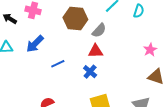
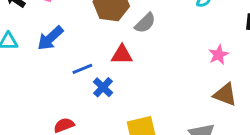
red triangle: (96, 51) -> (122, 55), moved
blue cross: (90, 72) -> (103, 87), moved

